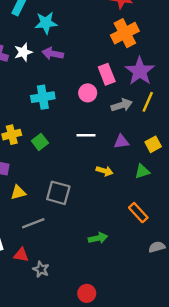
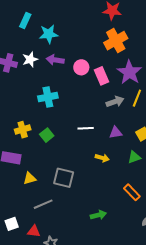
pink circle: (88, 93) -> (81, 67), moved

